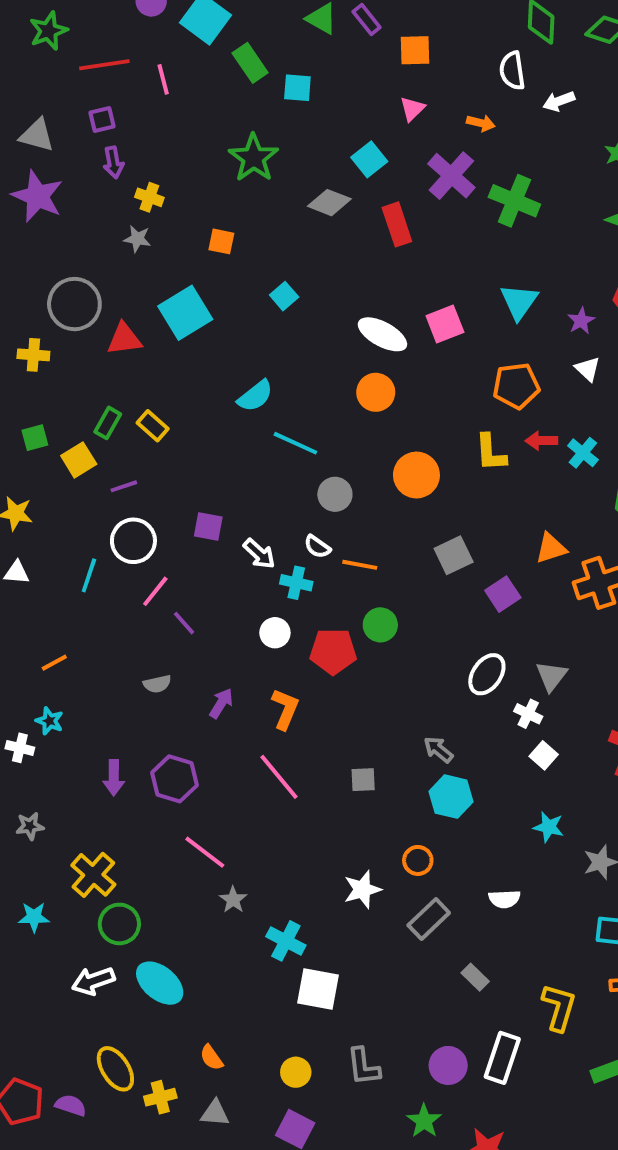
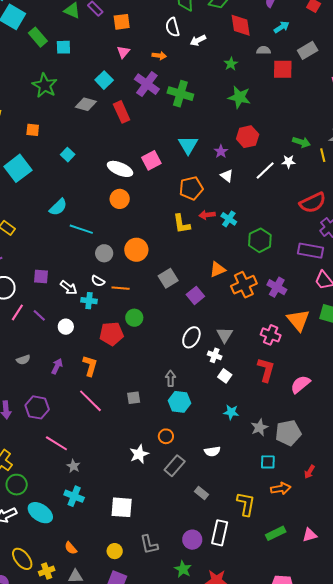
orange circle: (416, 475) -> (136, 250), moved
purple line: (184, 623) -> (39, 315), moved
white circle: (275, 633) -> (66, 327), moved
gray arrow: (438, 750) -> (171, 378), turned 56
cyan cross: (286, 941) -> (74, 496), moved

